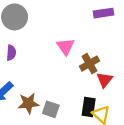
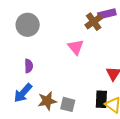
purple semicircle: (11, 53) -> (29, 66), moved
brown cross: (89, 64) -> (94, 22), moved

